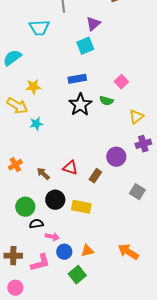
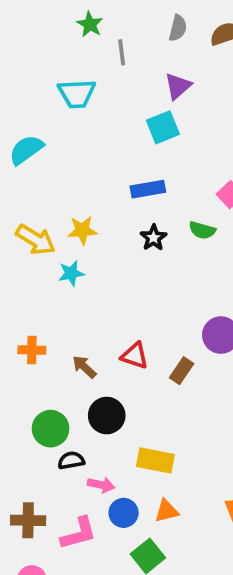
yellow star: (33, 87) -> (82, 230), moved
black star: (80, 105) -> (153, 238), size x0.6
orange cross: (15, 165) -> (32, 350), turned 32
yellow rectangle: (81, 207) -> (155, 460), moved

